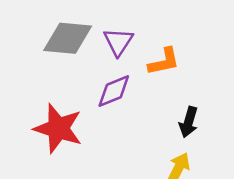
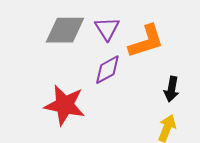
orange L-shape: (164, 62) -> (146, 41), size x1.4

